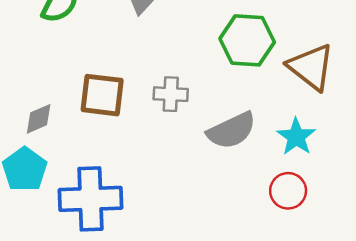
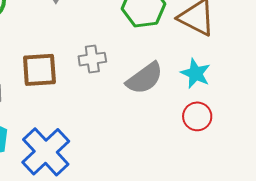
blue cross: (90, 199) -> (46, 152), turned -30

